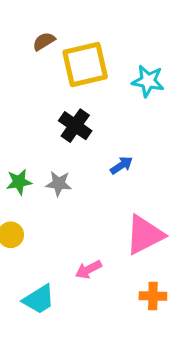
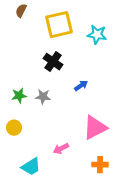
brown semicircle: (44, 41) -> (21, 11), moved, turned -32

